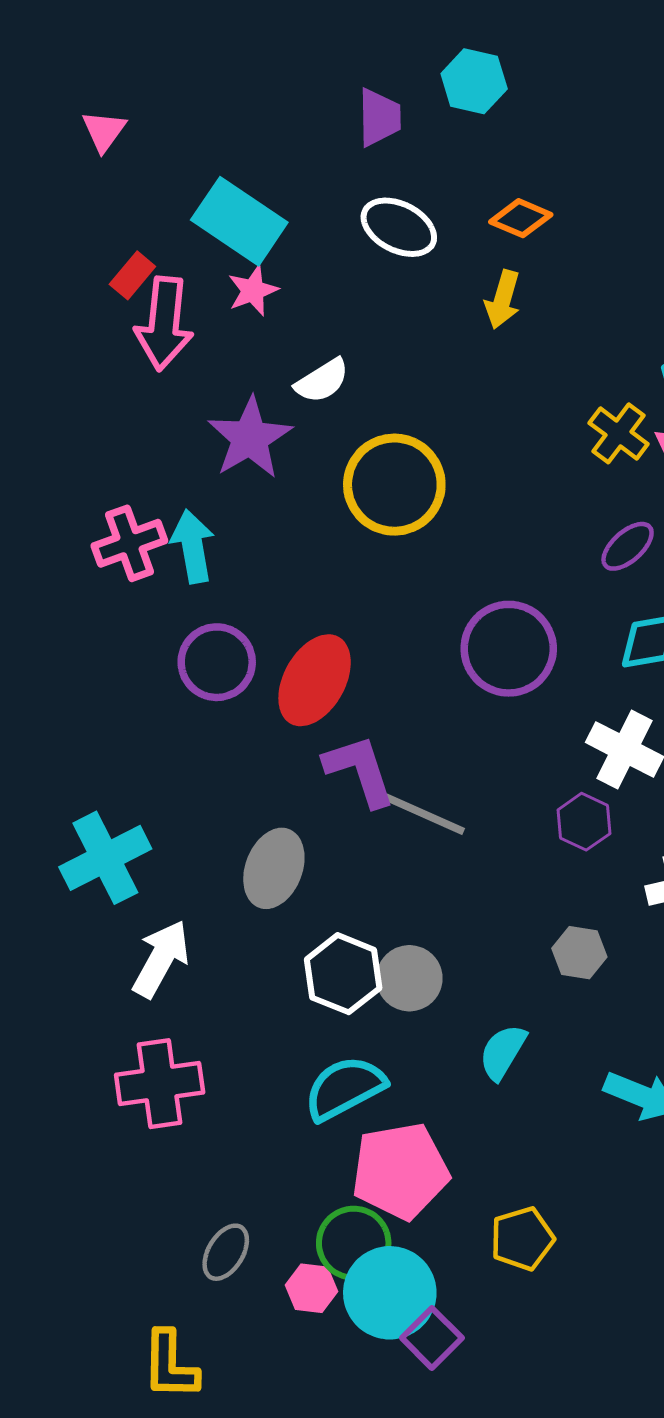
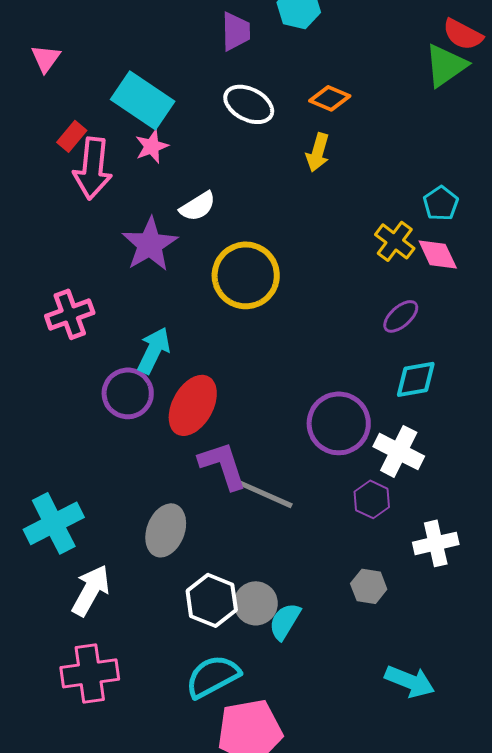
pink triangle: (104, 131) -> (46, 58), moved
cyan arrow: (193, 546) -> (154, 350), moved, turned 36
purple circle: (509, 649) -> (339, 423), moved
cyan semicircle: (503, 1052) -> (285, 621), moved

